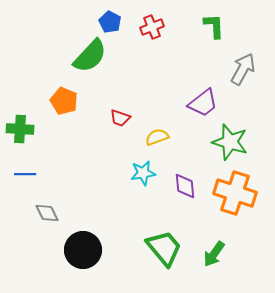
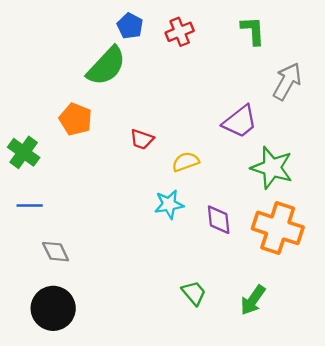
green cross: (20, 129) -> (24, 152), turned 32
green trapezoid: (164, 248) -> (194, 293), size x0.6
black circle: (83, 250) -> (53, 308), moved

